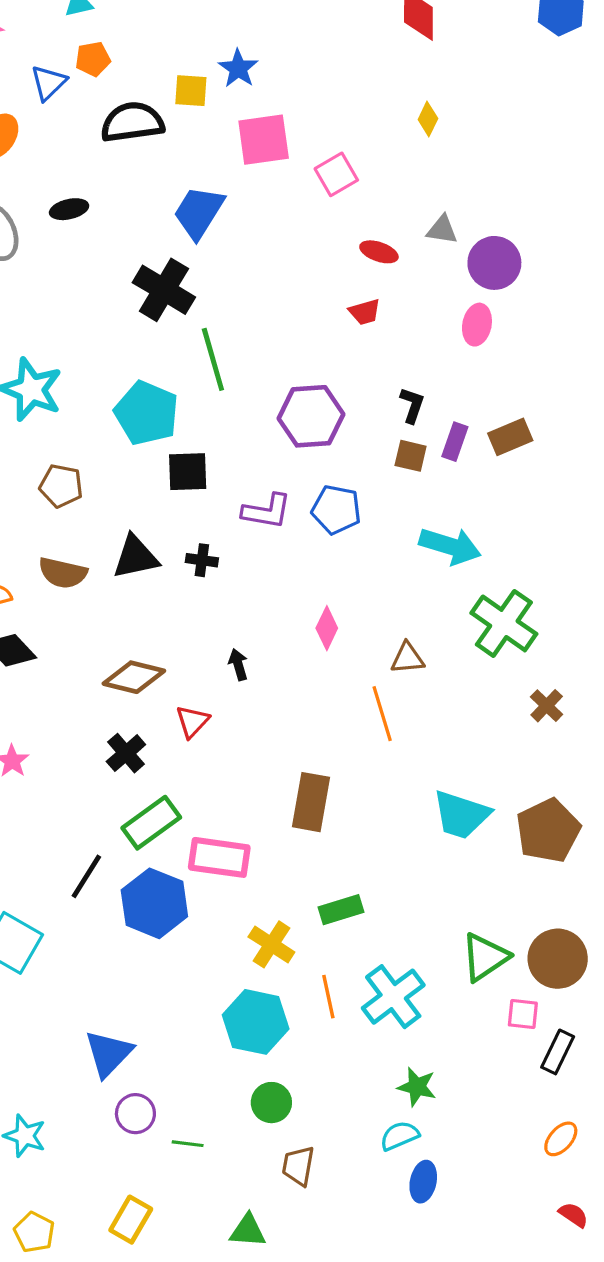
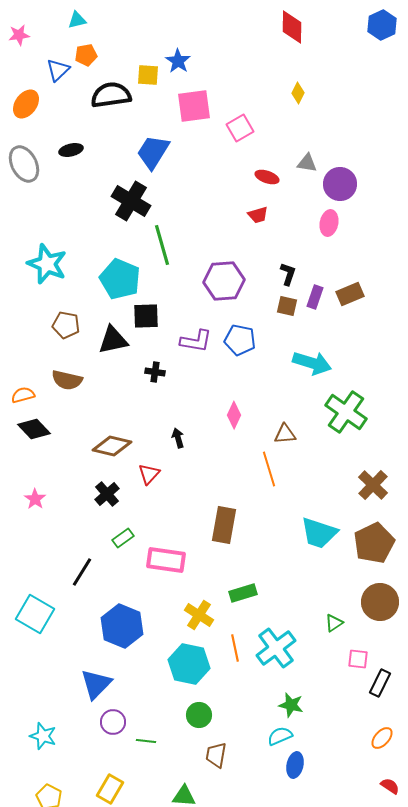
black triangle: (135, 557) -> (113, 340), moved
brown cross: (547, 706) -> (373, 485), moved, size x1.4
green rectangle: (151, 823) -> (123, 538), size x0.6
blue hexagon: (154, 903) -> (122, 626), moved
green triangle: (485, 957) -> (334, 623), size x0.6
brown circle: (558, 959) -> (380, 602), moved

